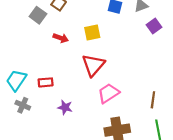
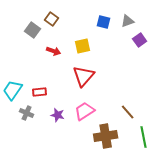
pink trapezoid: (108, 93) -> (85, 111), moved
brown line: (153, 100) -> (128, 112), moved, turned -49
gray cross: (23, 105) -> (27, 113), moved

